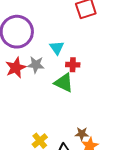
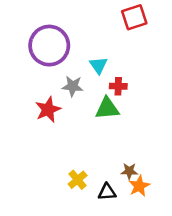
red star: (16, 68) -> (48, 110), moved
green triangle: (64, 83) -> (107, 108), turned -30

